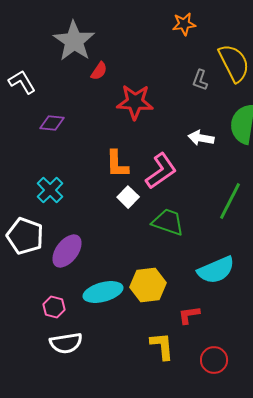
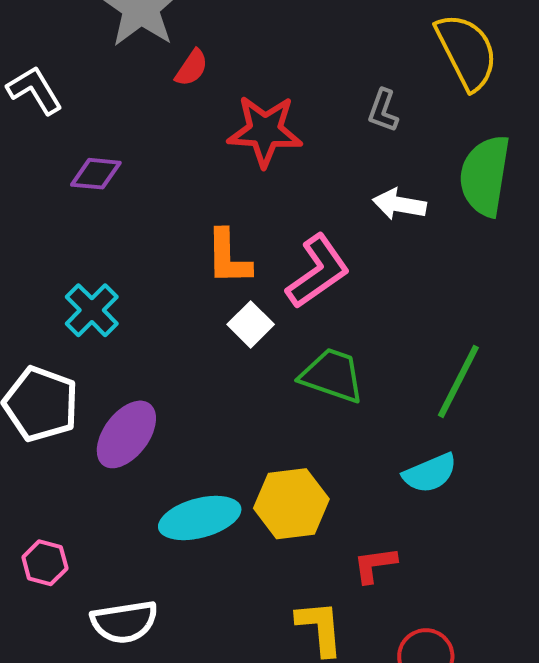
gray L-shape: (200, 80) -> (383, 111), moved
green line: (230, 201) -> (458, 381), moved
cyan semicircle: (216, 270) -> (430, 473), size x0.7
pink hexagon: (54, 307) -> (45, 563), moved

